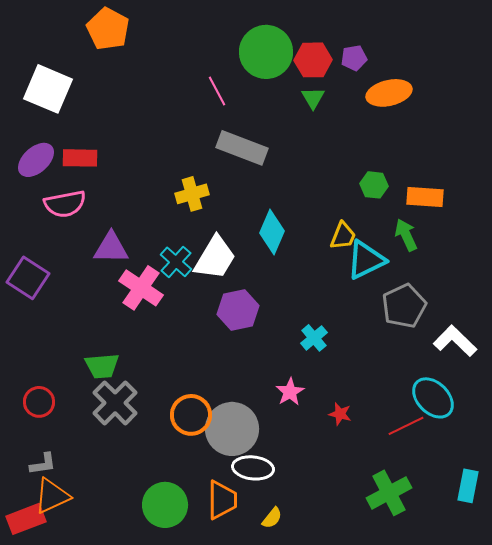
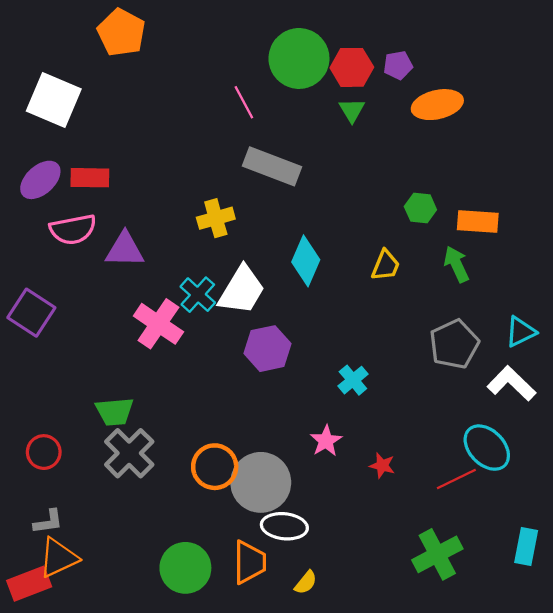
purple triangle: (111, 248) -> (125, 250), moved
cyan triangle: (366, 260) -> (521, 332), moved, size x0.7

